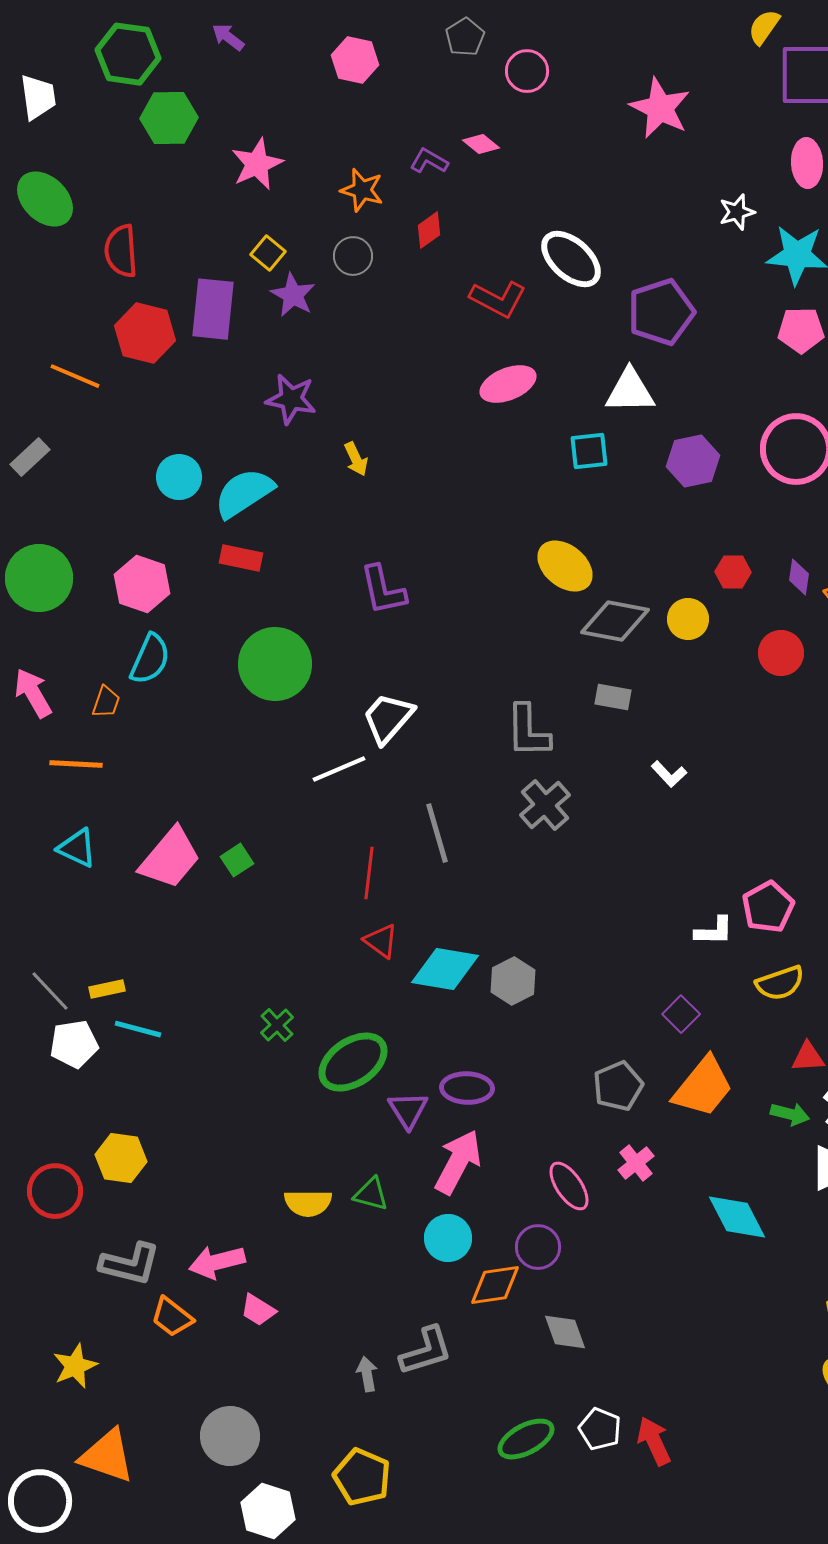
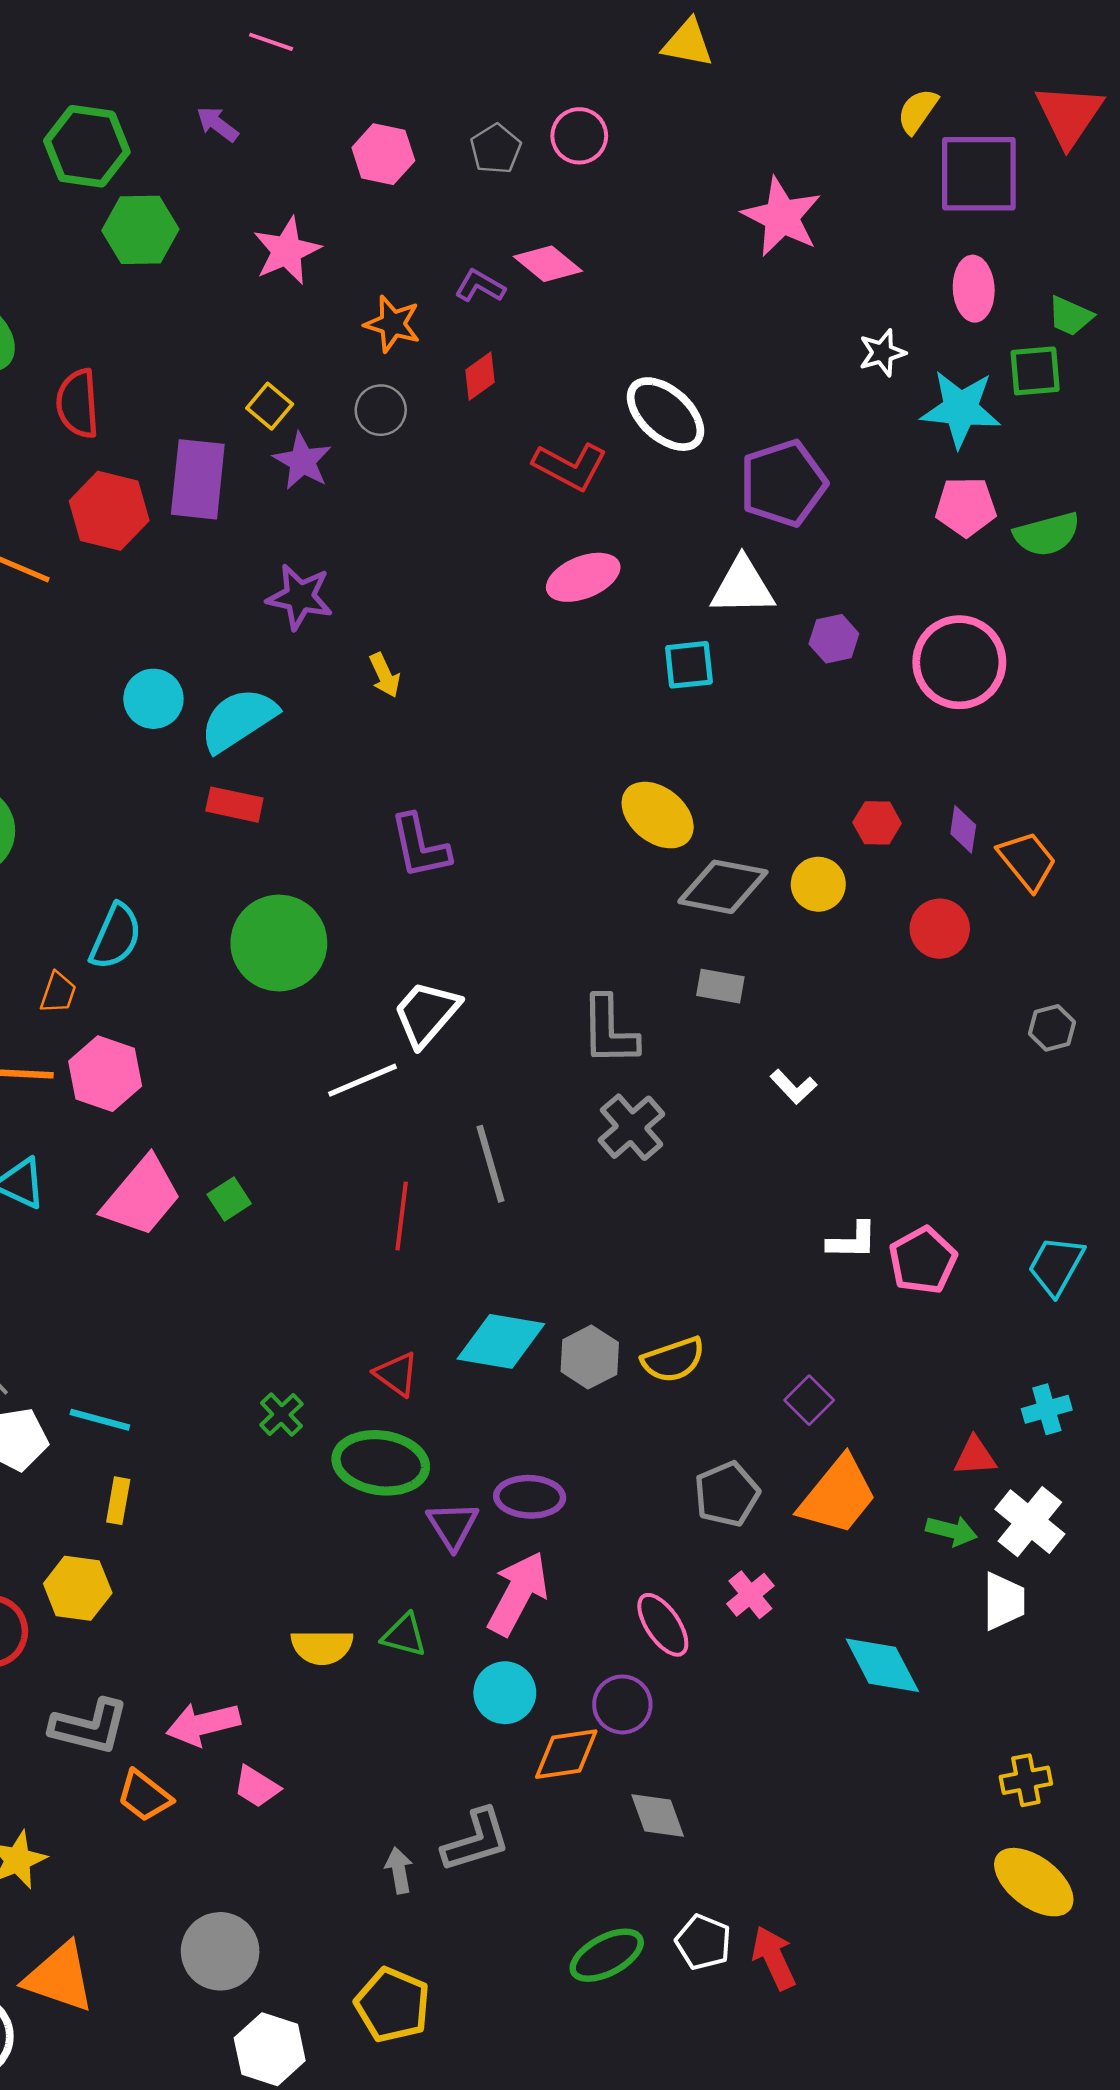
gray pentagon: (465, 37) -> (496, 149), moved
pink circle: (527, 71) -> (579, 136), moved
pink diamond: (481, 144) -> (548, 264), size x1.4
pink star: (257, 164) -> (287, 251), moved
purple hexagon: (693, 461) -> (834, 639), moved, size x0.7
pink hexagon: (142, 584) -> (105, 1074), moved
white L-shape: (714, 931) -> (852, 1241), moved
red triangle: (381, 941) -> (396, 1374), moved
yellow semicircle: (780, 983) -> (673, 1360), moved
yellow rectangle: (107, 989) -> (118, 1501), moved, turned -68
green ellipse: (353, 1062) -> (381, 1463), turned 42

